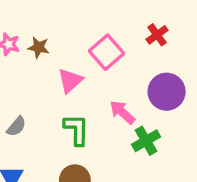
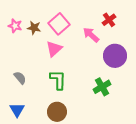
pink square: (106, 52) -> (59, 24), moved
pink arrow: (122, 112) -> (91, 35), moved
gray semicircle: (16, 126) -> (20, 78), turned -80

